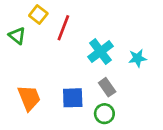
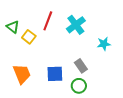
yellow square: (38, 15) -> (29, 37), moved
cyan cross: (100, 52) -> (76, 25), moved

